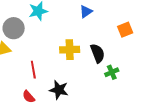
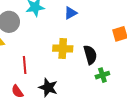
blue triangle: (86, 12) -> (71, 13), moved

